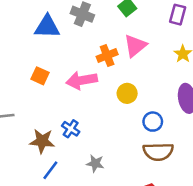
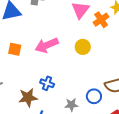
orange cross: (107, 56) -> (101, 20), moved
blue circle: (153, 122) -> (94, 96), moved

